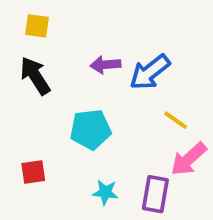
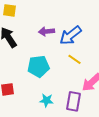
yellow line: (176, 120) -> (74, 59), moved

